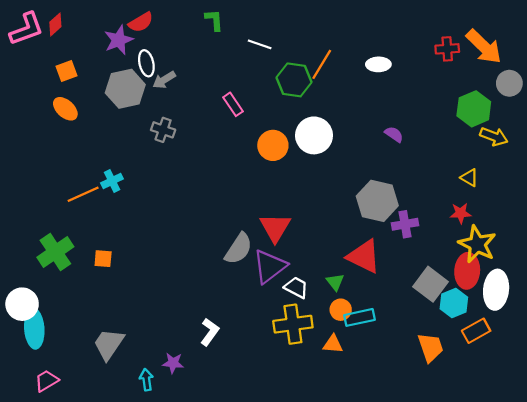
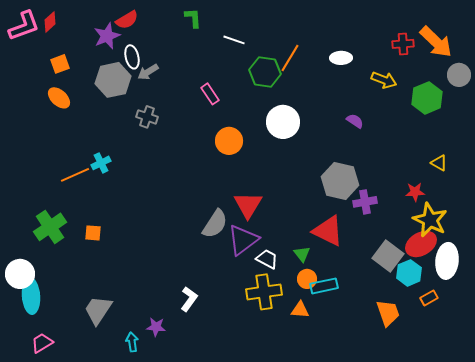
yellow arrow: (494, 137) -> (384, 80), moved
orange circle: (273, 145) -> (229, 141), moved
yellow triangle: (469, 178) -> (439, 163), moved
red ellipse: (467, 271) -> (421, 244), turned 56
orange rectangle: (476, 331) -> (429, 298), size x0.7

